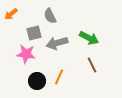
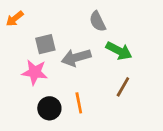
gray semicircle: (50, 16) -> (98, 21), moved
brown line: (92, 65) -> (123, 87), turned 56
orange line: (59, 77) -> (79, 103), turned -35

